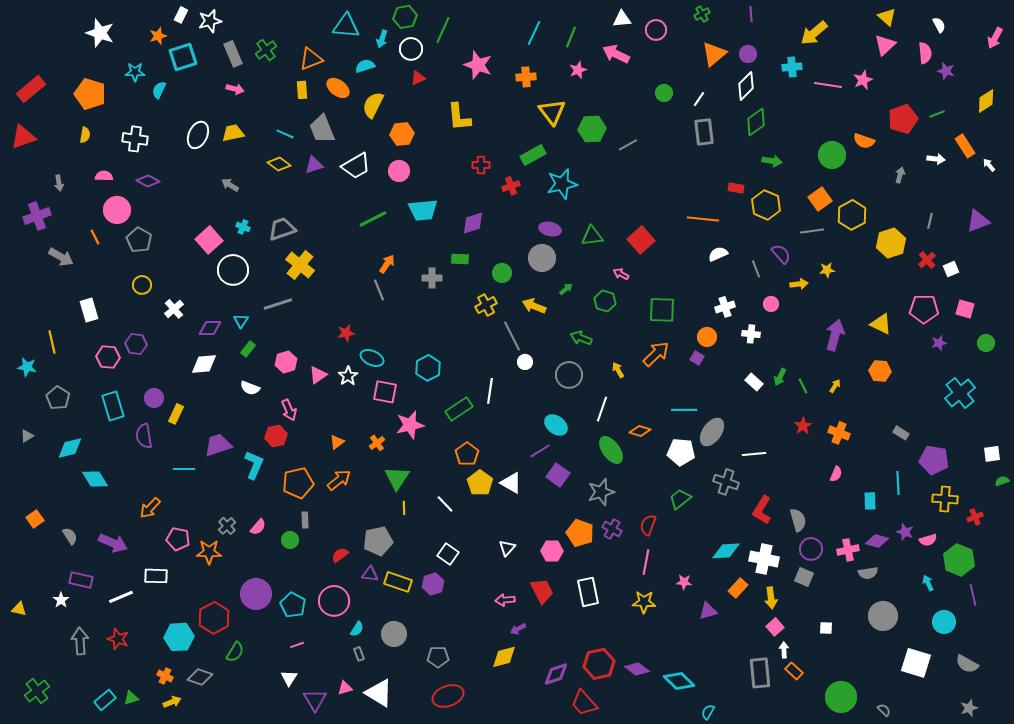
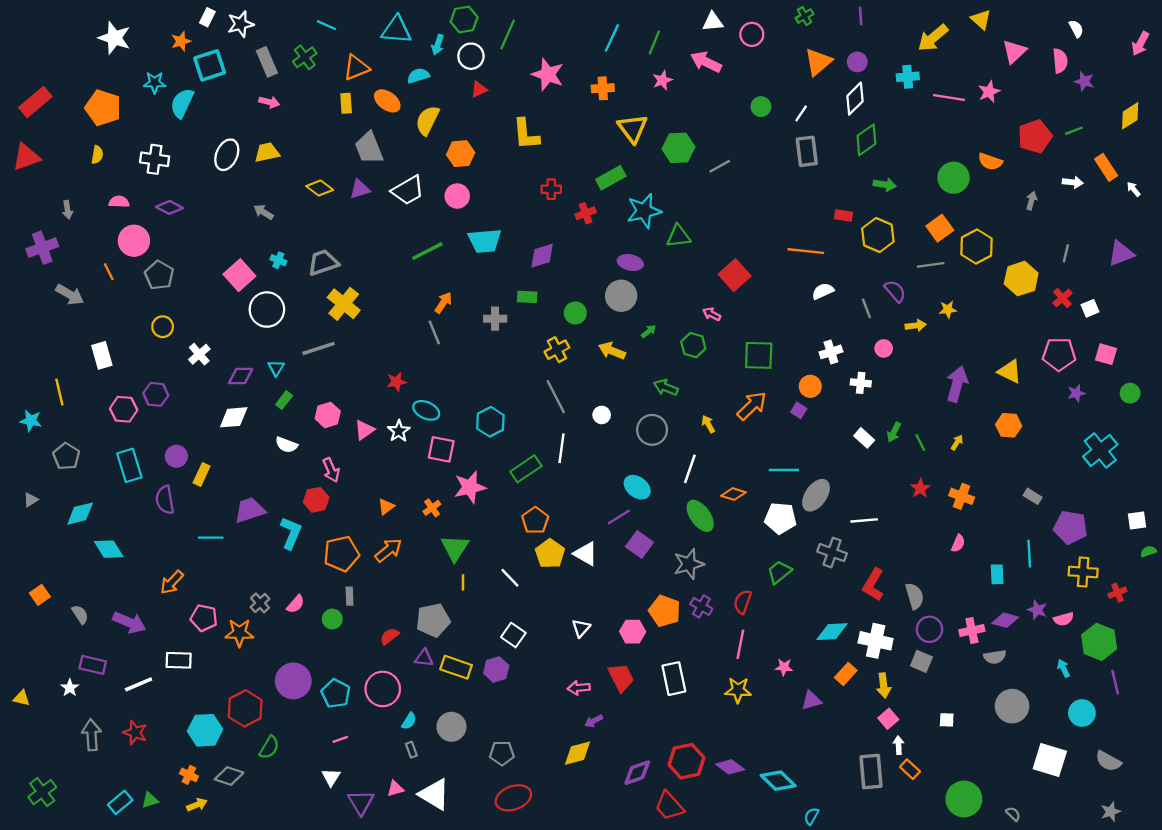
yellow triangle: (887, 17) -> (981, 19), moved
cyan semicircle: (159, 90) -> (182, 103), size x1.5
cyan line: (285, 134) -> (327, 25), moved
green triangle: (592, 236) -> (678, 236), moved
gray line: (512, 336) -> (556, 397), moved

